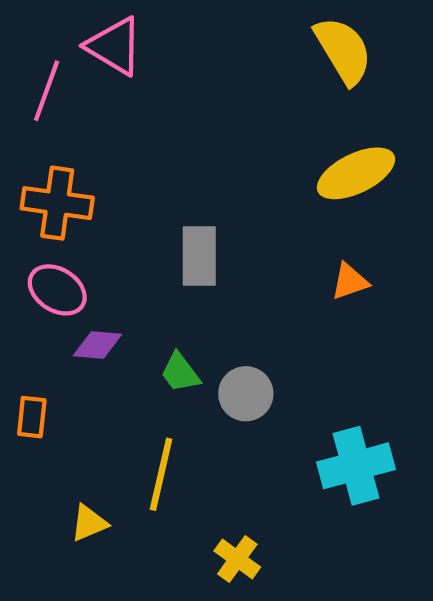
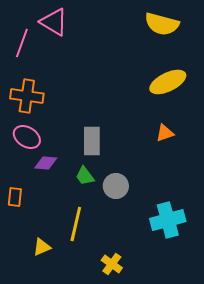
yellow semicircle: (343, 50) -> (162, 24), turned 136
gray rectangle: (199, 256) -> (92, 141), moved

